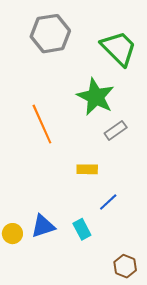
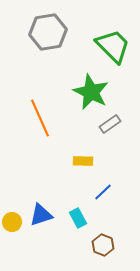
brown hexagon: (125, 266) -> (103, 245), moved

